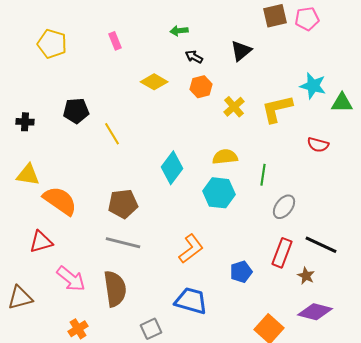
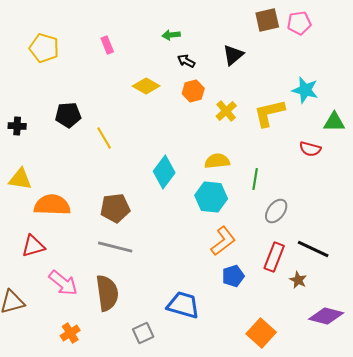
green triangle: (342, 103) -> (334, 122), moved
orange semicircle: (60, 201) -> (52, 205), turned -33
orange L-shape: (191, 249) -> (223, 241), moved
purple diamond: (315, 312) -> (326, 316), moved

